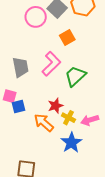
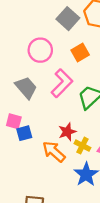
pink circle: (36, 17) -> (40, 50), moved
gray trapezoid: (20, 67) -> (26, 88), turned -30

